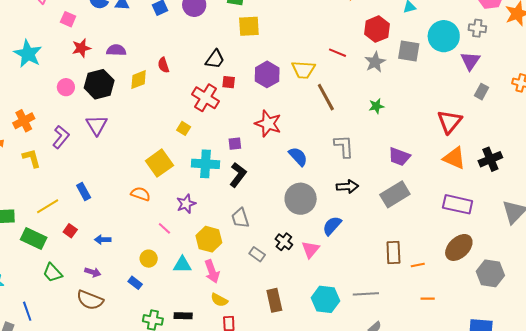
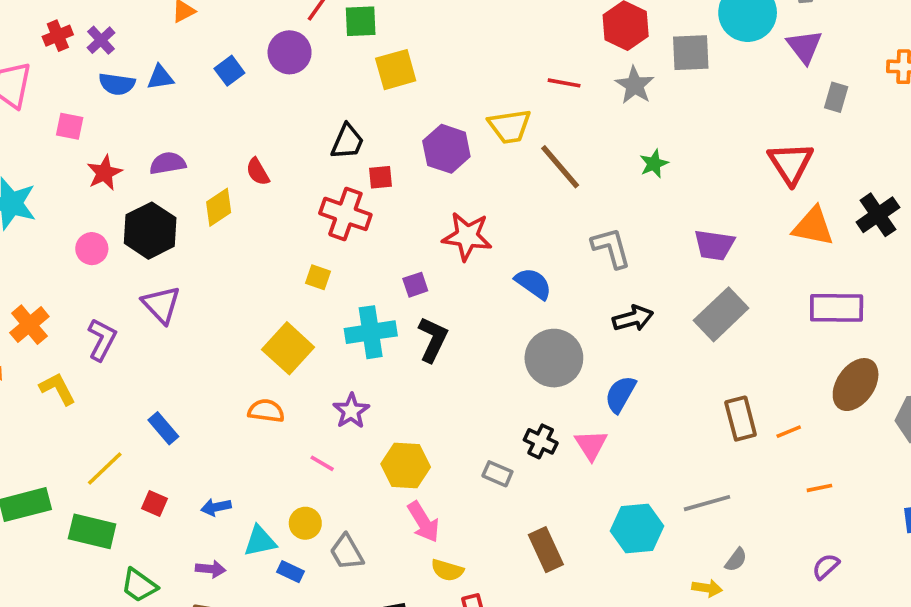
gray trapezoid: (240, 218) -> (347, 552), moved
cyan triangle: (182, 265) -> (260, 541), moved

